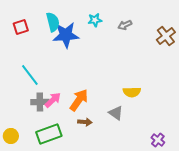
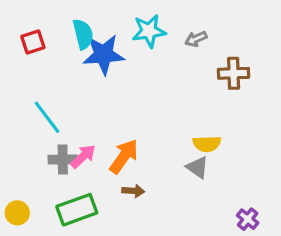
cyan star: (95, 20) -> (149, 31), size x1.5
brown cross: (166, 36) -> (234, 73), moved, turned 36
gray triangle: (116, 113) -> (197, 167), moved

